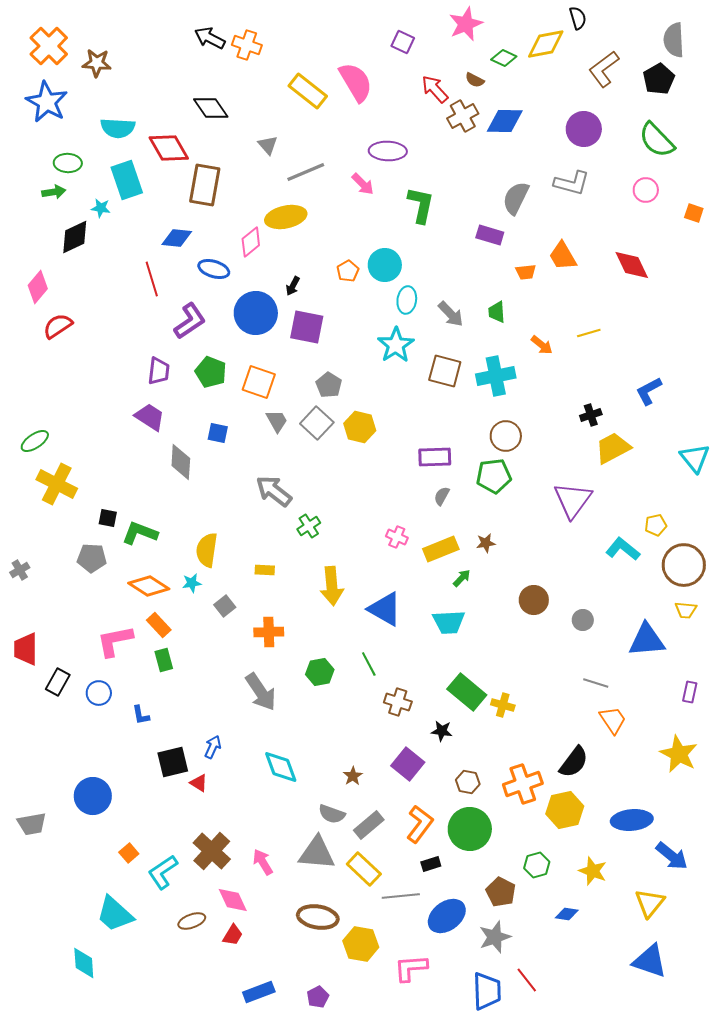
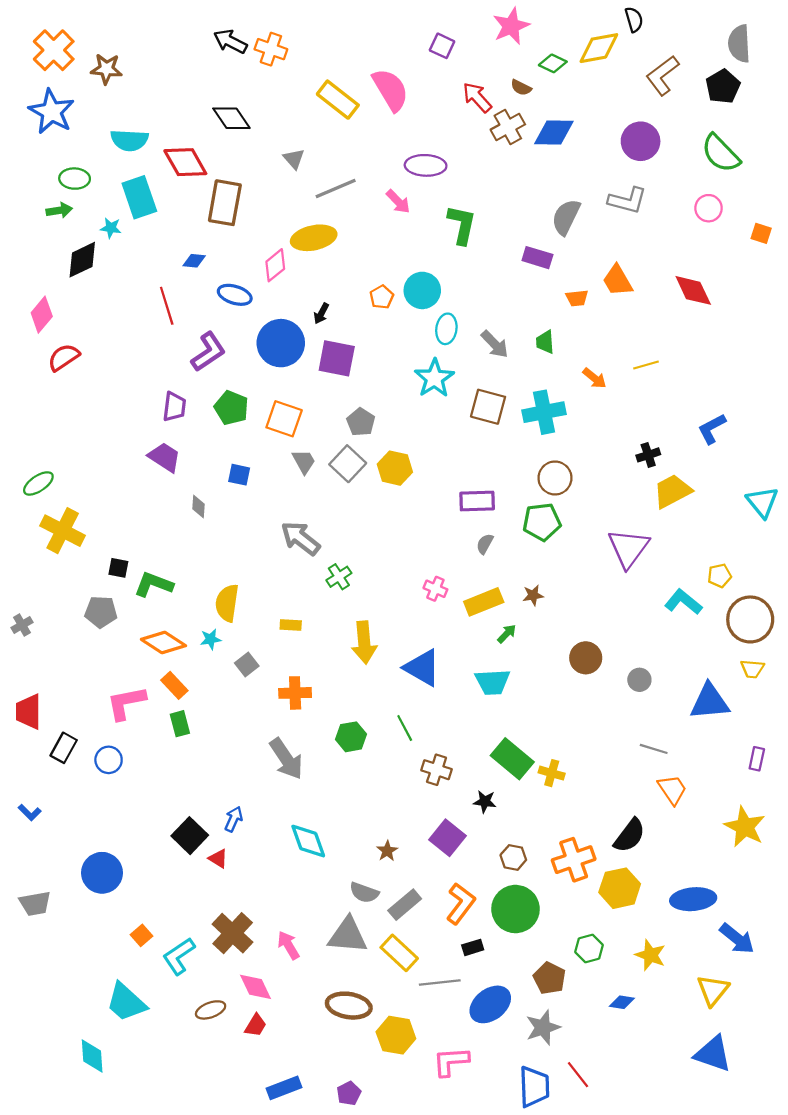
blue diamond: (177, 238) -> (194, 261), size x0.7
gray diamond: (181, 462) -> (199, 506), size x0.6
blue L-shape: (141, 715) -> (30, 813), moved, turned -35
black square: (173, 762) -> (190, 836), turned -32

